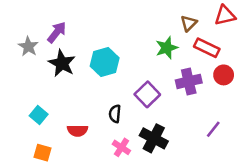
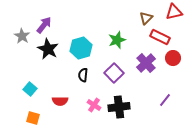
green star: (167, 48) -> (117, 40), moved
purple cross: (189, 81) -> (146, 63), turned -30
black semicircle: (115, 114) -> (83, 75), moved
black cross: (154, 138) -> (119, 107), turned -35
pink cross: (121, 147) -> (94, 105), moved

